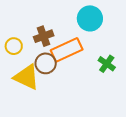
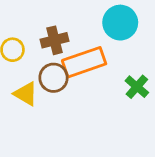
yellow triangle: (27, 77) -> (26, 94), size x0.7

